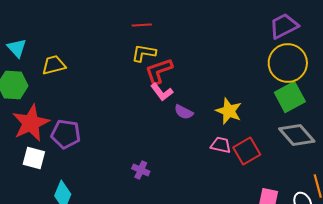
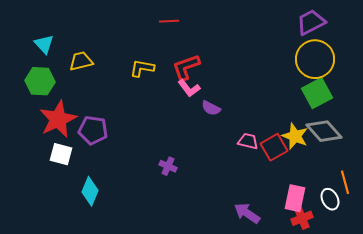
yellow L-shape: (144, 53) -> (142, 68), moved
yellow star: (229, 111) -> (295, 136), moved

